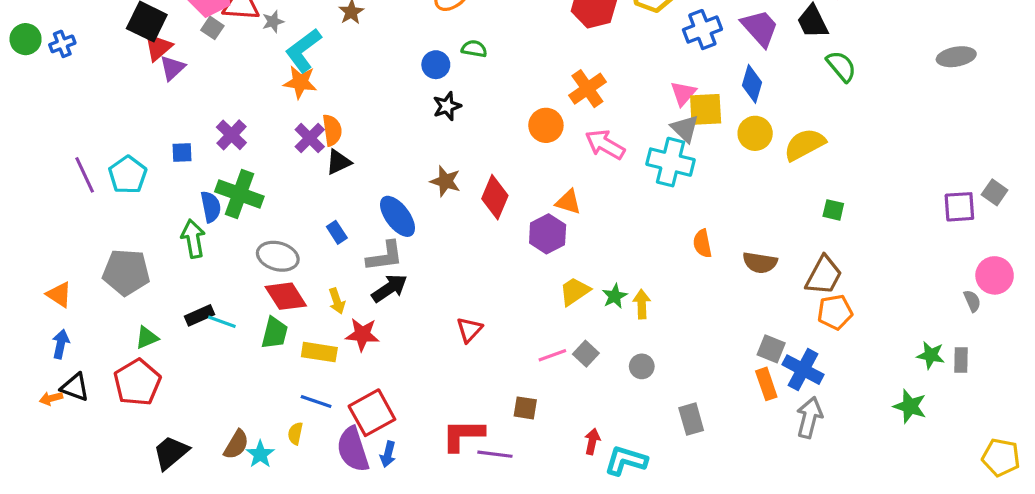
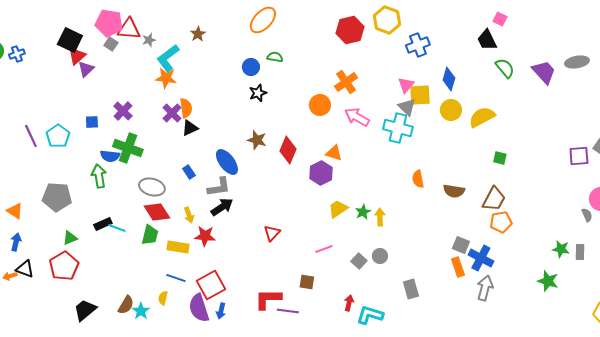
purple trapezoid: (760, 28) -> (544, 72), moved
blue semicircle: (211, 207) -> (110, 156), turned 108
gray square: (586, 354) -> (359, 261), moved

